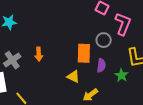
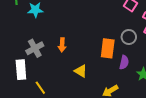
yellow triangle: (73, 77) -> (81, 71), moved

